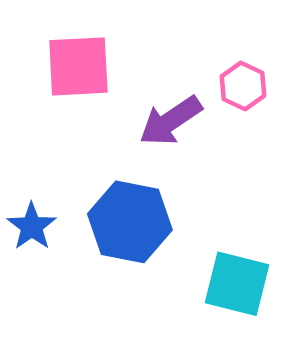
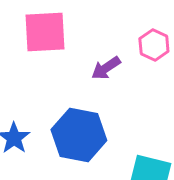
purple arrow: (171, 121) -> (106, 68), size x0.7

